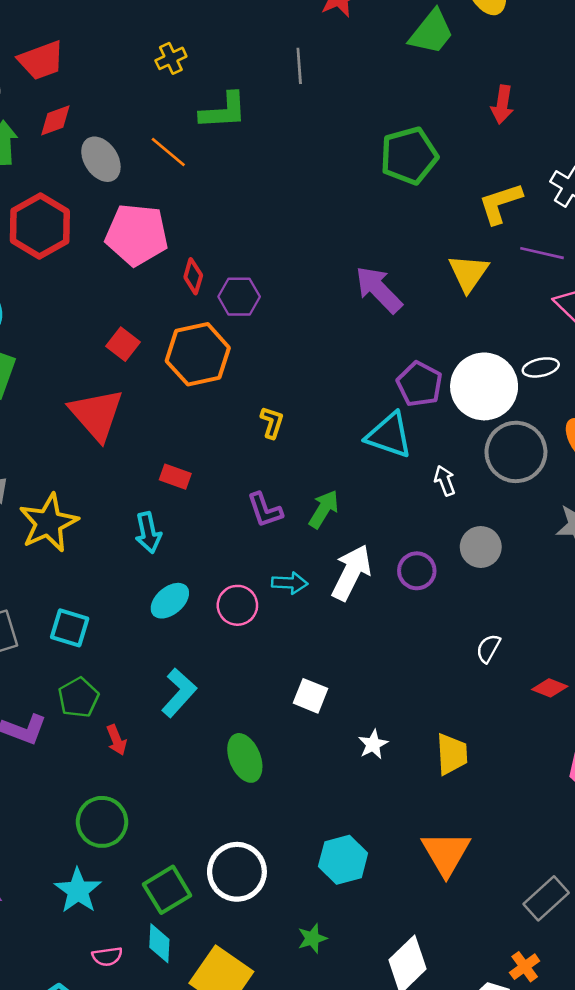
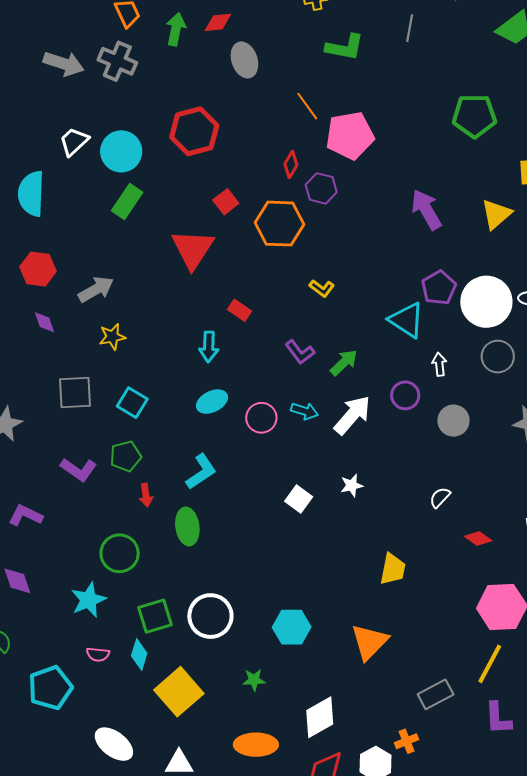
orange line: (168, 152) -> (307, 106), moved
red hexagon: (40, 226) -> (194, 131), moved
pink pentagon: (137, 235) -> (350, 136), moved, turned -30
yellow L-shape: (272, 422) -> (322, 288), turned 95
gray circle: (516, 452) -> (498, 357), size x0.7
purple L-shape: (265, 510) -> (300, 352), turned -32
yellow star: (48, 523) -> (112, 337), moved, size x0.6
purple circle: (417, 571) -> (405, 395), moved
white star: (373, 744) -> (352, 485), moved
green ellipse: (245, 758) -> (187, 526), moved

